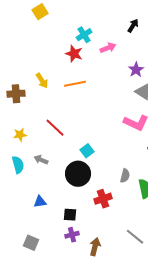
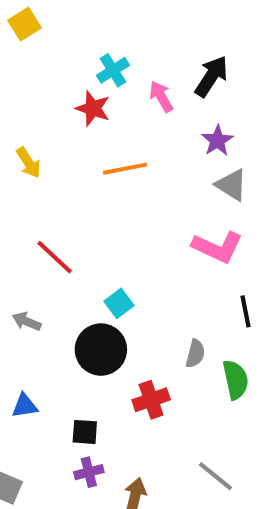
black arrow: (133, 26) -> (211, 76), moved, size x1.5
pink arrow: (108, 48) -> (161, 96), turned -98
orange line: (75, 84) -> (125, 169), moved

